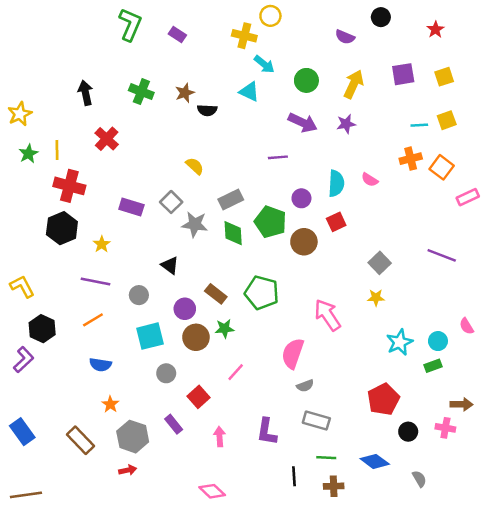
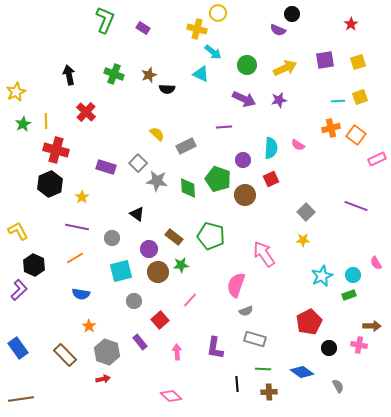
black circle: (381, 17) -> (292, 14), moved
yellow arrow: (354, 84) -> (285, 68), turned 40
gray rectangle: (231, 200) -> (186, 146), moved

